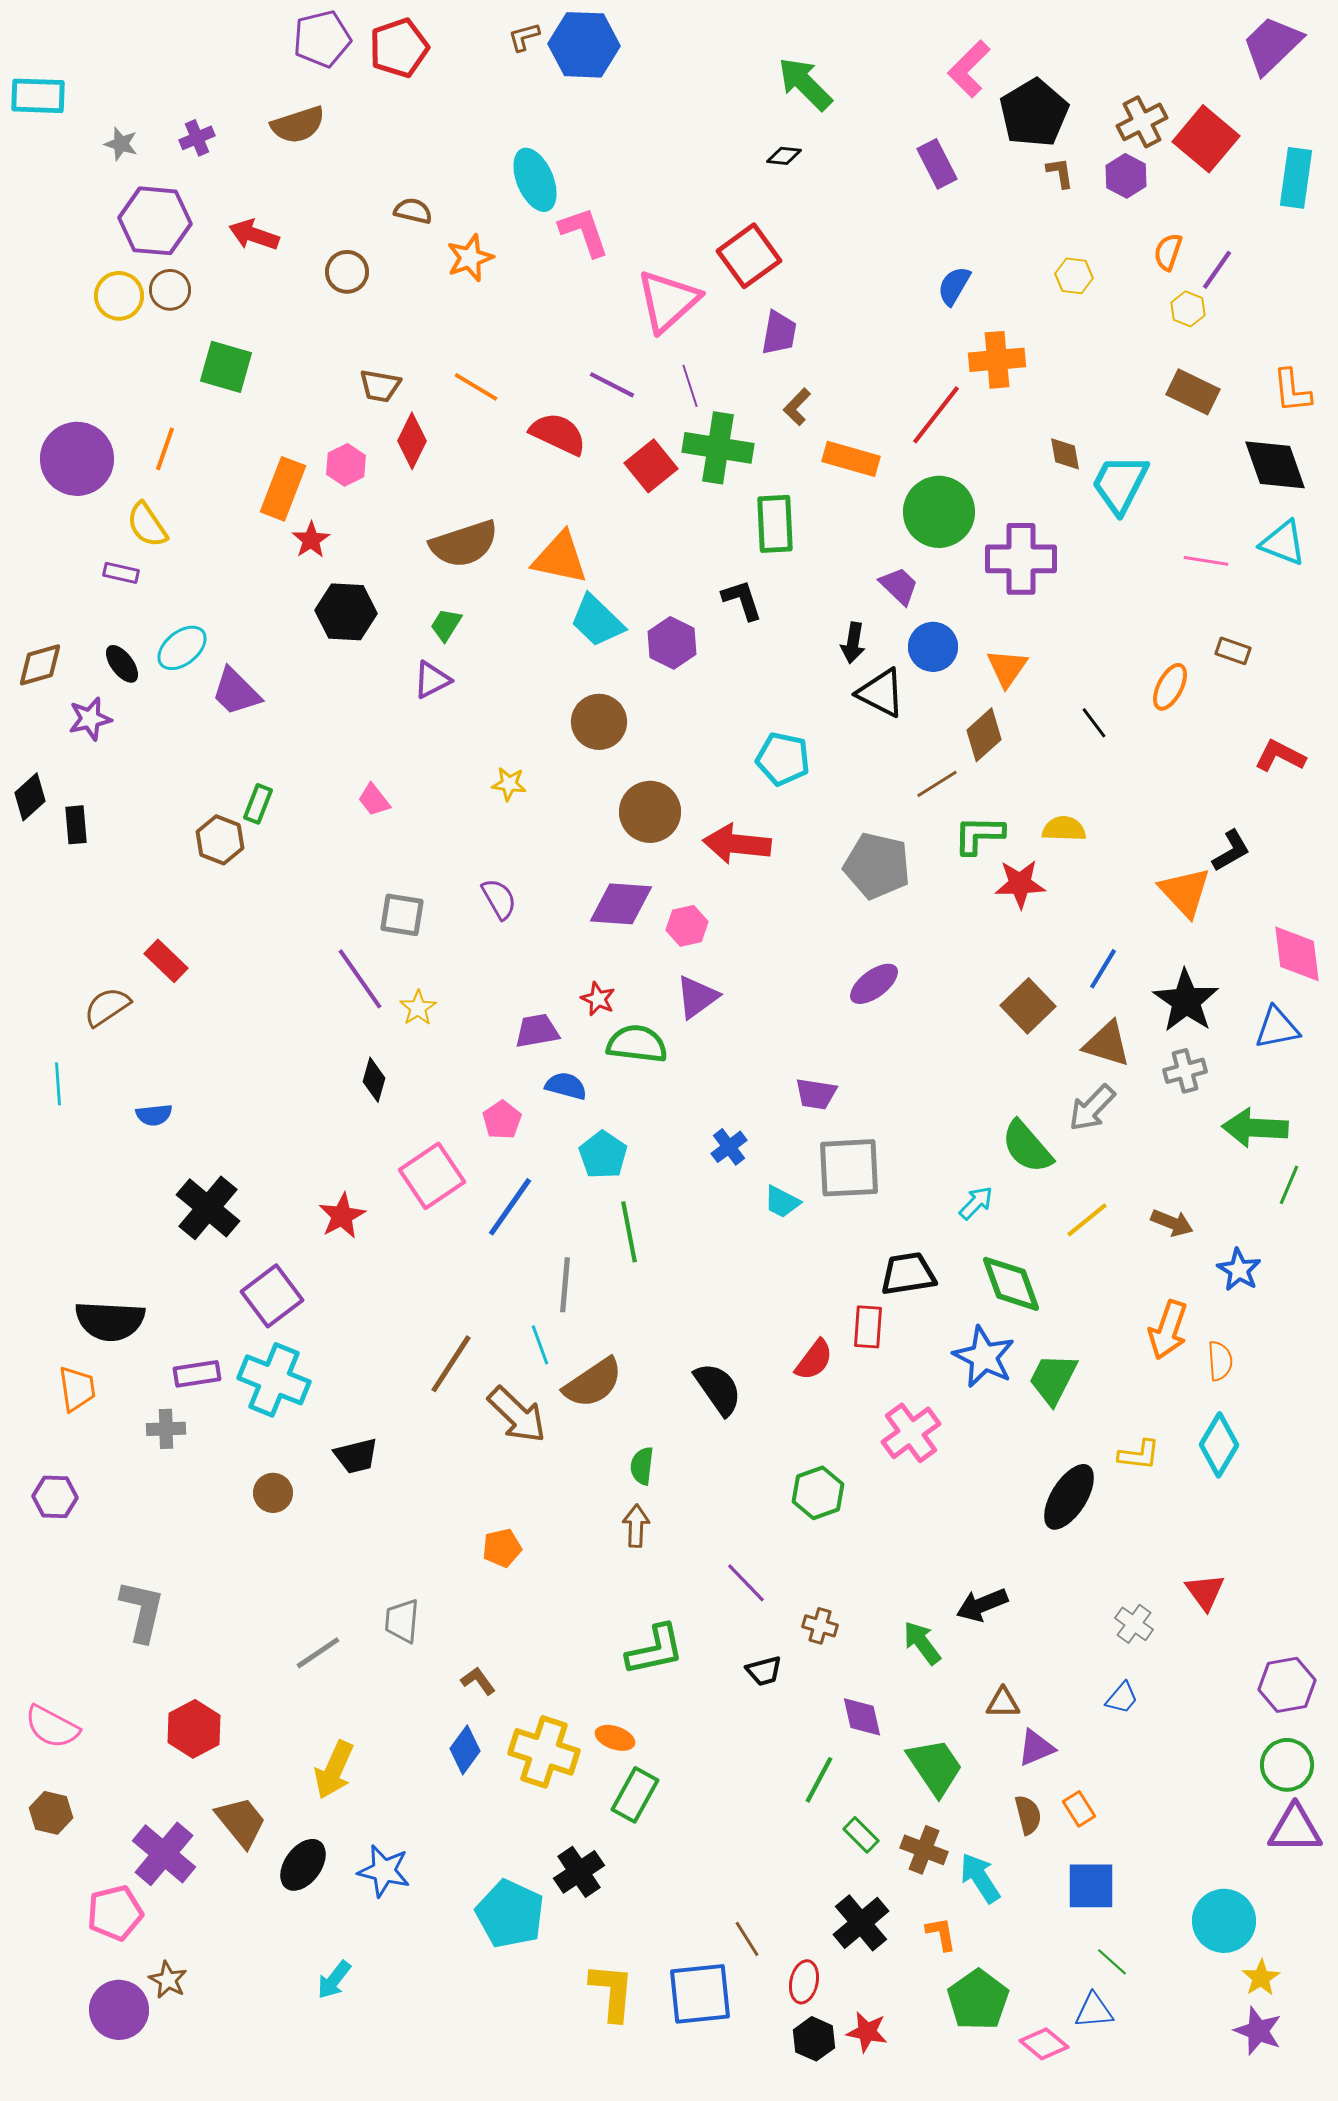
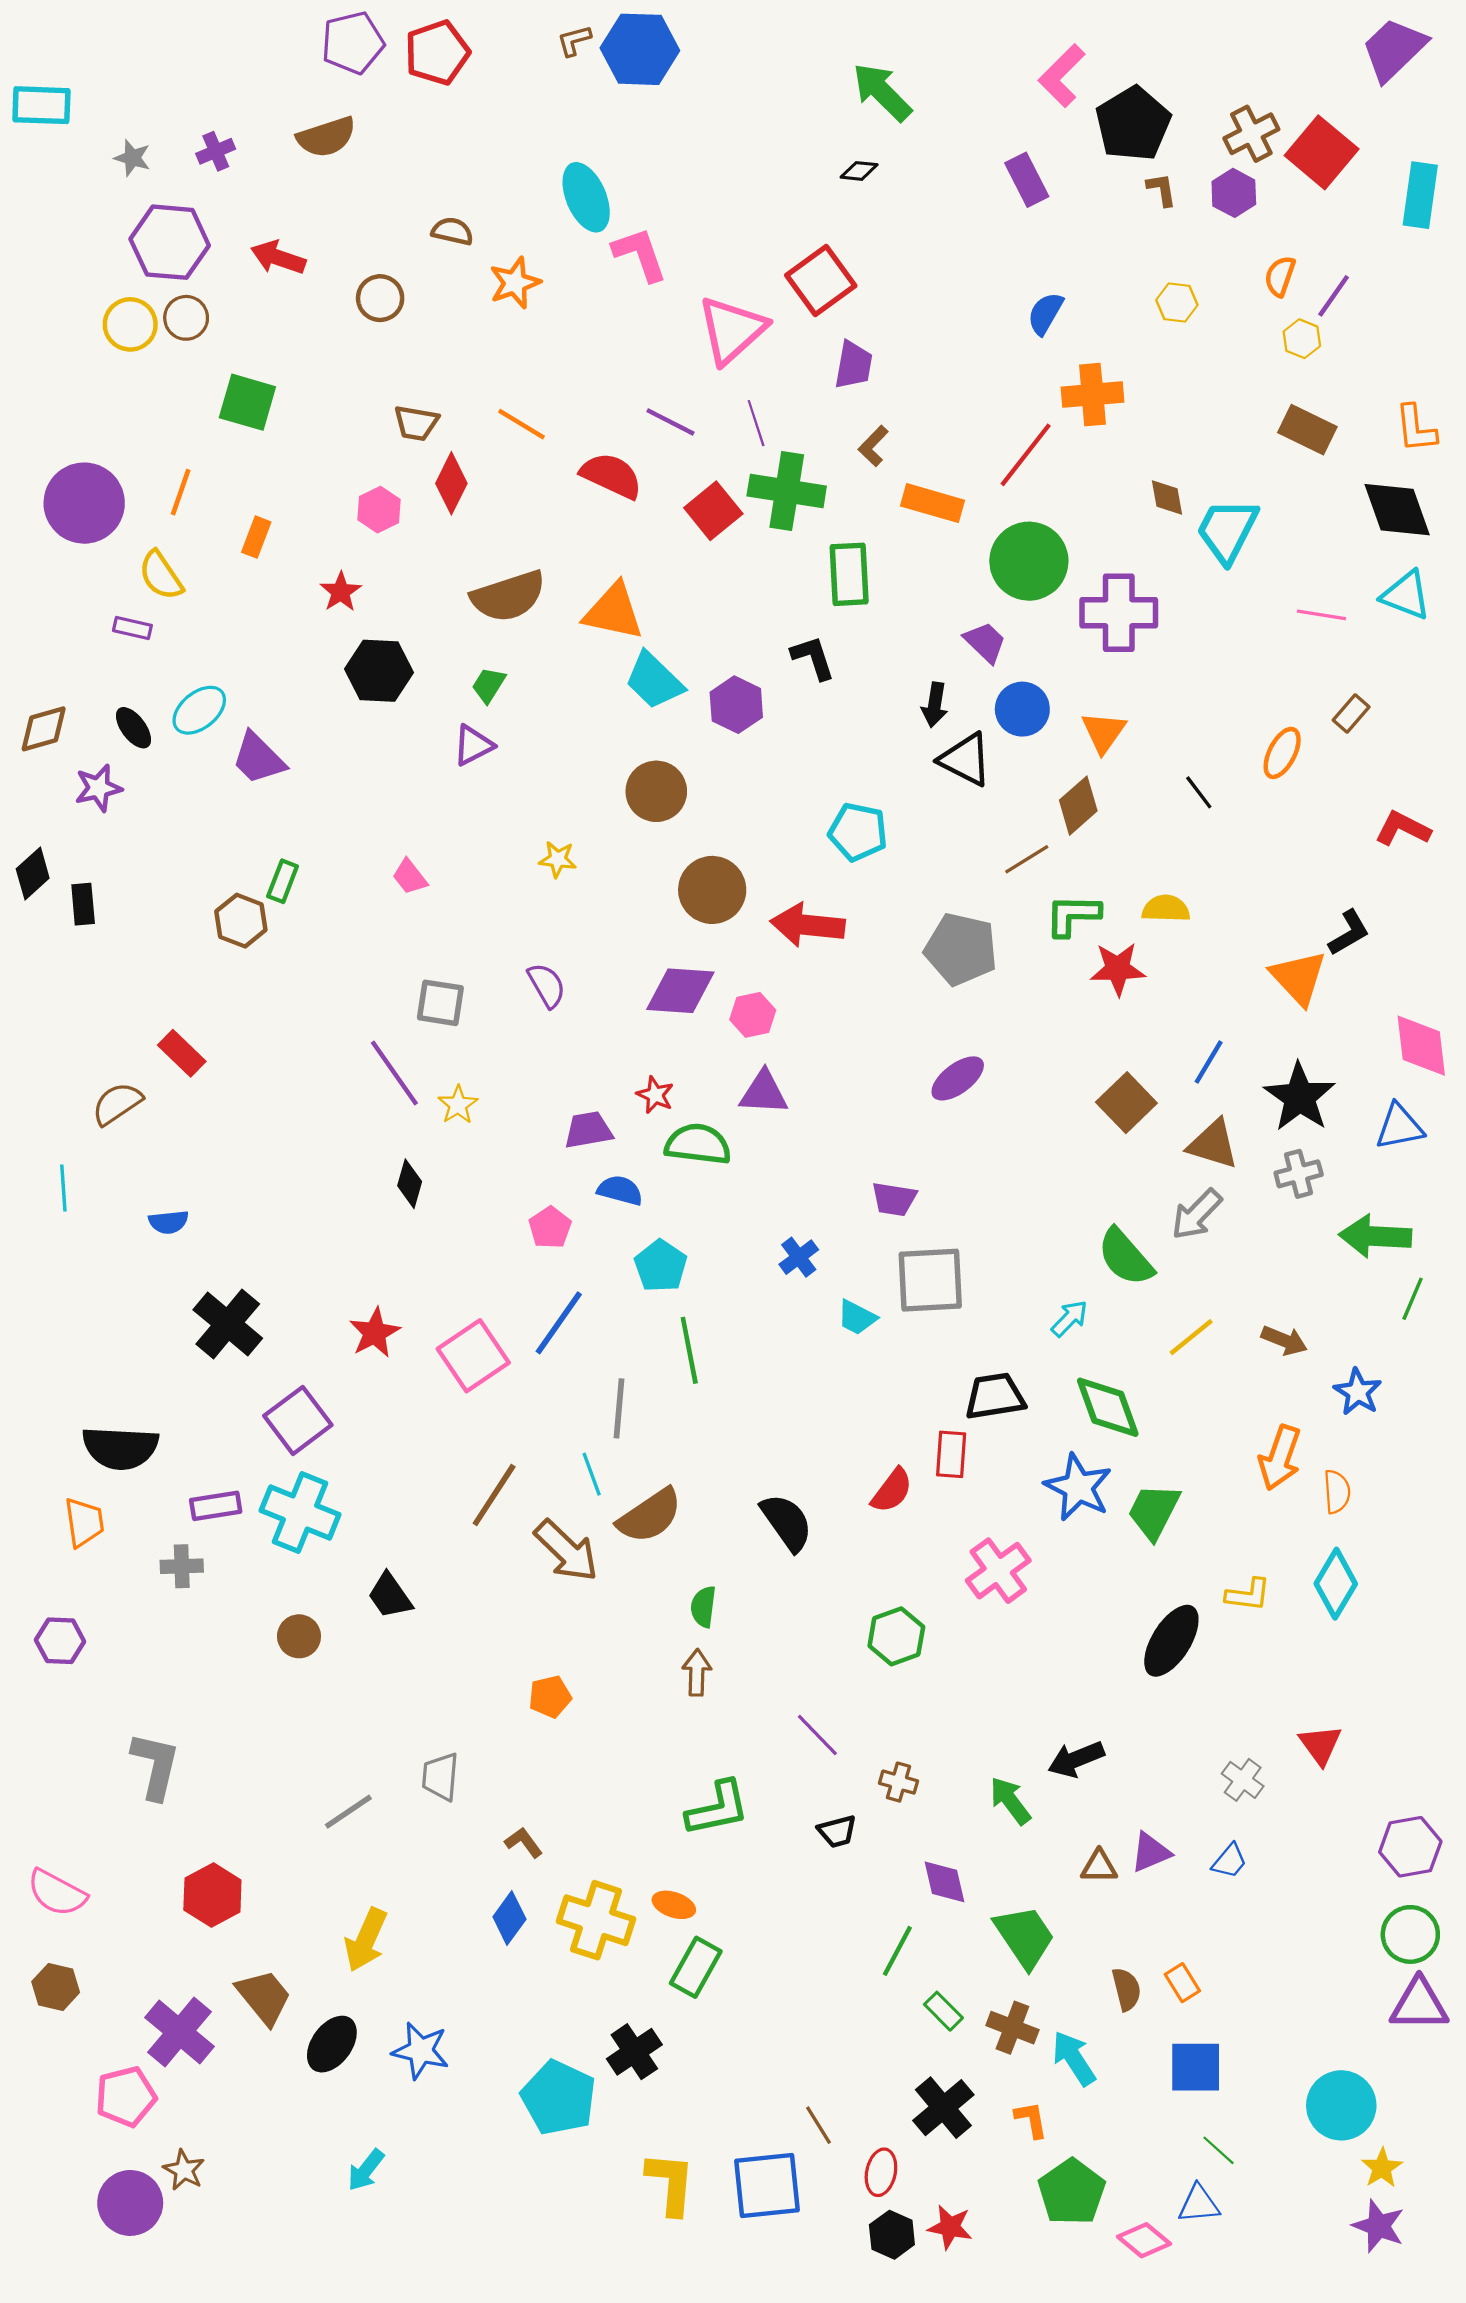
orange rectangle: (283, 489) -> (256, 537), moved, size x0.6
brown rectangle: (1233, 651) -> (1351, 713), turned -68
purple triangle: (697, 997) -> (764, 1093), turned 39
pink square: (432, 1176) -> (473, 1356), moved
black trapezoid: (356, 1456) -> (390, 1596), turned 69
purple triangle: (1036, 1748) -> (1151, 1852), moved

